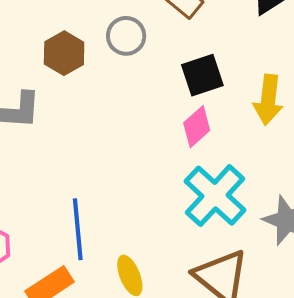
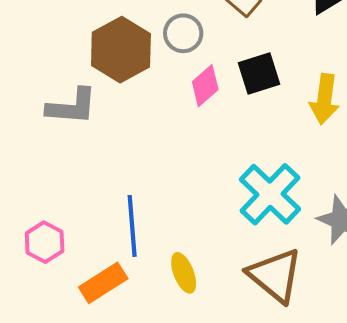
brown hexagon: (64, 53) -> (121, 50), size x1.5
pink diamond: (197, 127) -> (205, 86), moved

